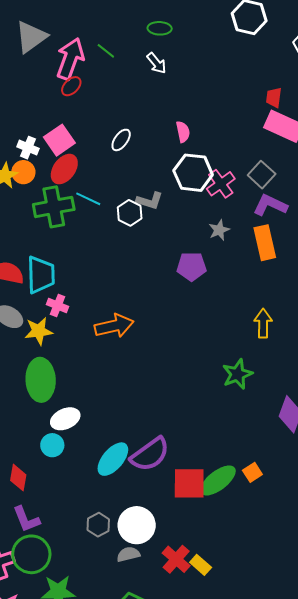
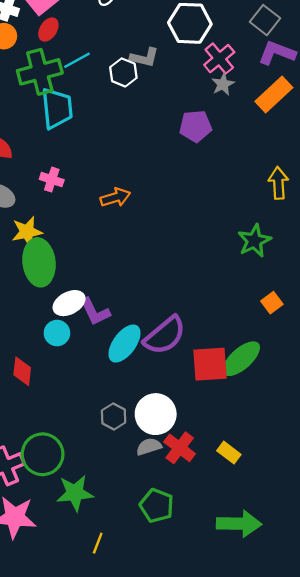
red ellipse: (64, 169) -> (48, 29), size x0.7
pink cross: (221, 184) -> (219, 59), moved
cyan line: (88, 199) -> (77, 60), turned -50
orange rectangle: (265, 243) -> (274, 95), turned 64
cyan trapezoid: (41, 275) -> (57, 108), moved
orange arrow: (114, 326) -> (115, 197), size x0.7
yellow star: (39, 331) -> (27, 232), moved
orange square: (252, 472) -> (272, 303), moved
purple L-shape: (26, 519) -> (95, 312), moved
red cross: (176, 559) -> (180, 448), moved

